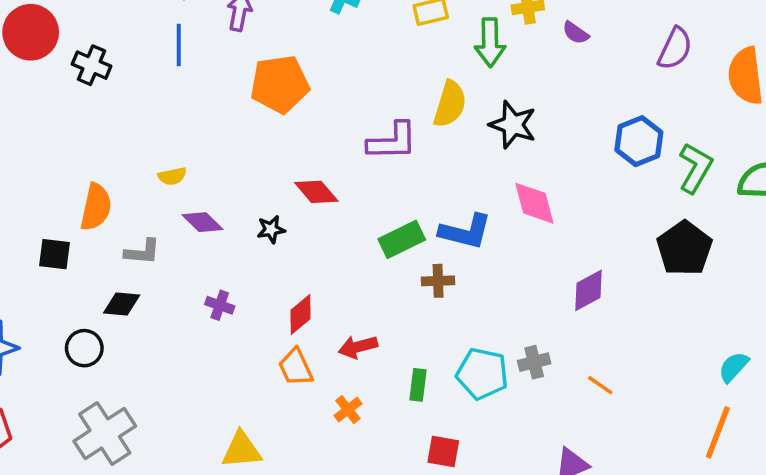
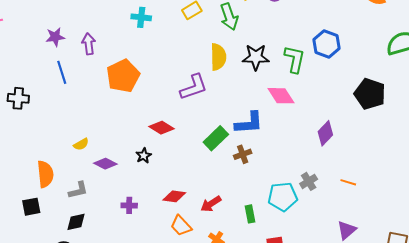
green L-shape: (695, 168) -> (295, 59), moved
red diamond: (300, 314) -> (174, 196), turned 65

